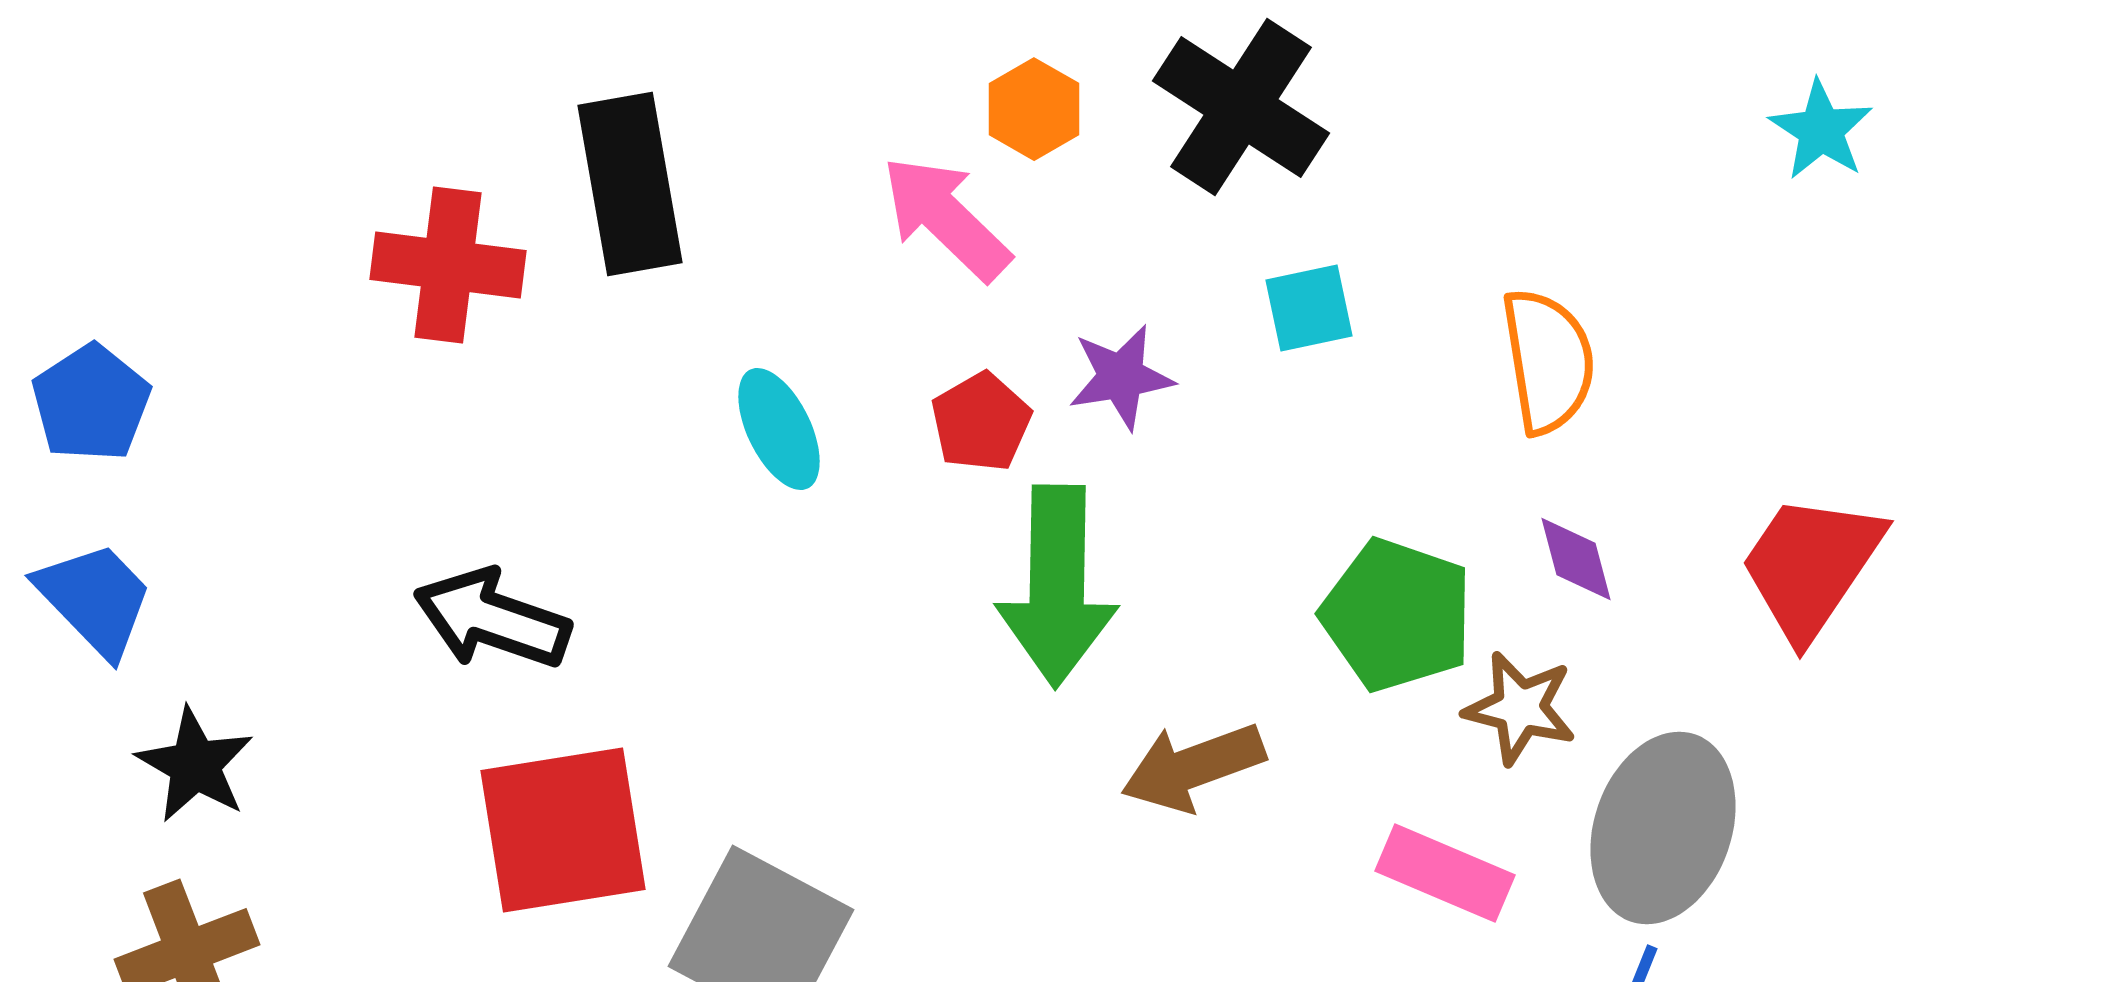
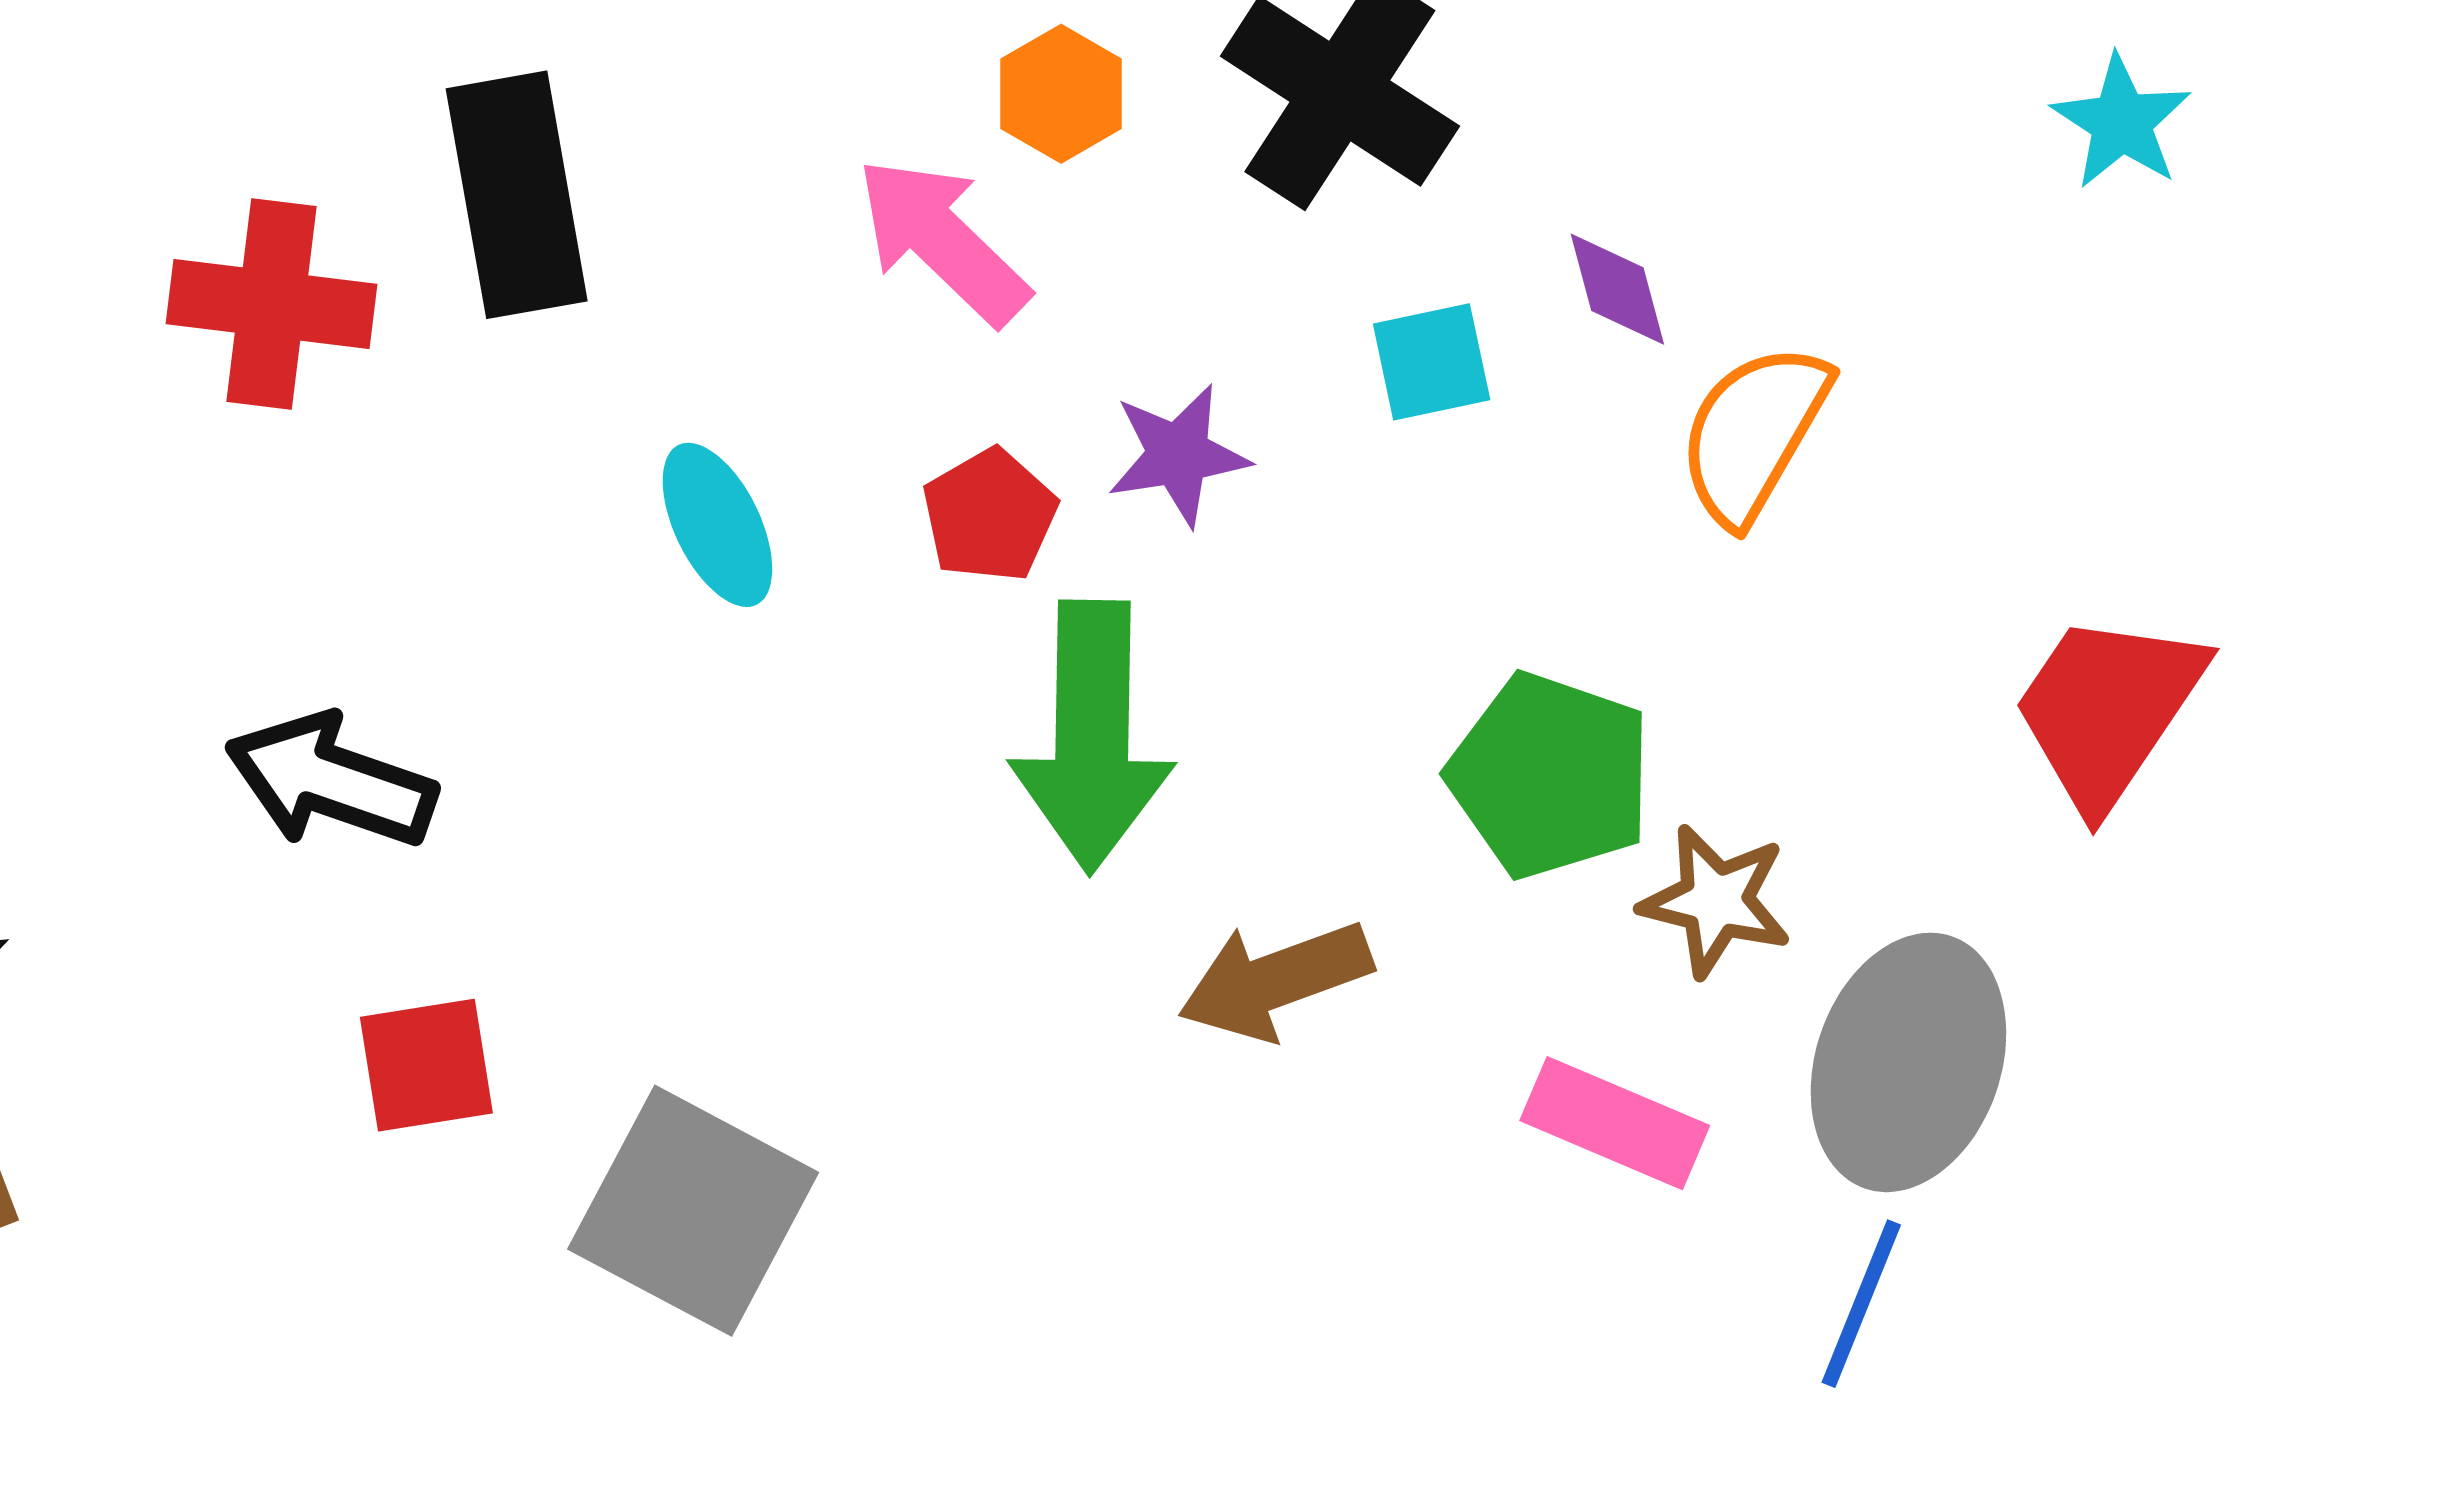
orange semicircle: (1548, 361) -> (1754, 433), turned -141
purple diamond: (1576, 559) -> (1617, 289), moved
red square: (563, 830) -> (426, 1065), size x0.6

